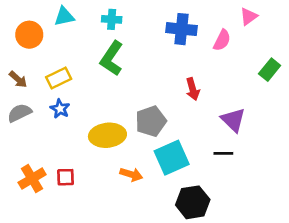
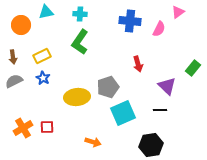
green rectangle: (270, 70) -> (193, 68), moved
brown arrow: (18, 79) -> (13, 57), turned 40
orange arrow: (131, 174) -> (93, 142), moved
black hexagon: (193, 202) -> (151, 145), moved

